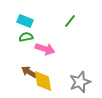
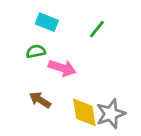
cyan rectangle: (25, 21) -> (47, 22), moved
yellow diamond: (43, 81) -> (84, 112), moved

